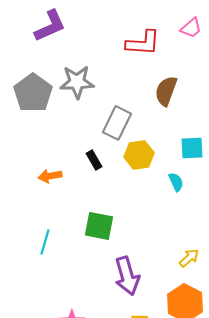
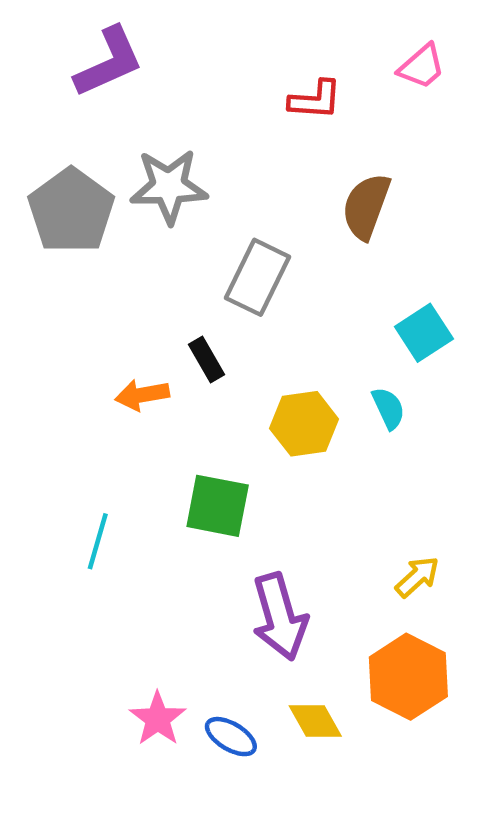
red L-shape: (143, 43) -> (315, 100), size x0.7
cyan square: (192, 148) -> (424, 333), turned -30
yellow hexagon: (139, 155) -> (304, 424), moved
orange arrow: (50, 176) -> (142, 395), moved

